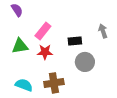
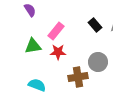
black rectangle: (75, 41) -> (95, 25), moved, turned 56
brown cross: (54, 83) -> (78, 77), moved

